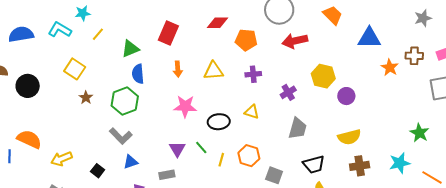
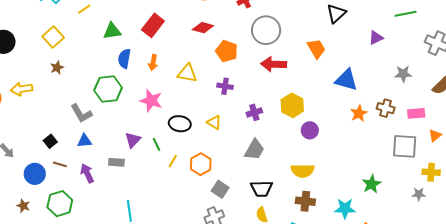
blue semicircle: (138, 74) -> (124, 59), moved
green hexagon: (125, 101) -> (108, 89), moved
yellow arrow: (61, 159) -> (22, 89), moved

